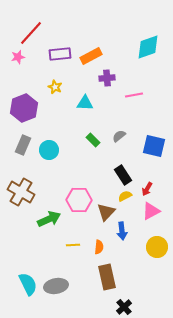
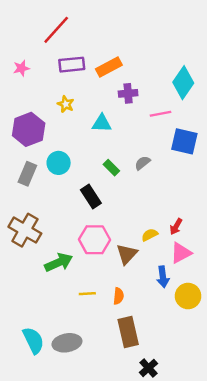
red line: (31, 33) -> (56, 30), moved
cyan diamond: (148, 47) -> (183, 83), moved, turned -36
blue square: (154, 146) -> (184, 141), moved
cyan circle: (49, 150) -> (59, 163), moved
black rectangle: (123, 175) -> (91, 196), moved
blue arrow: (122, 231) -> (163, 277), moved

